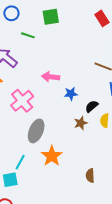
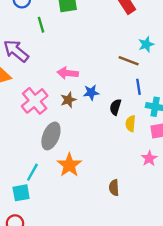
green line: (28, 35) -> (41, 25), turned 56
black semicircle: (92, 106) -> (115, 107), turned -32
brown star: (81, 123) -> (68, 100), moved

